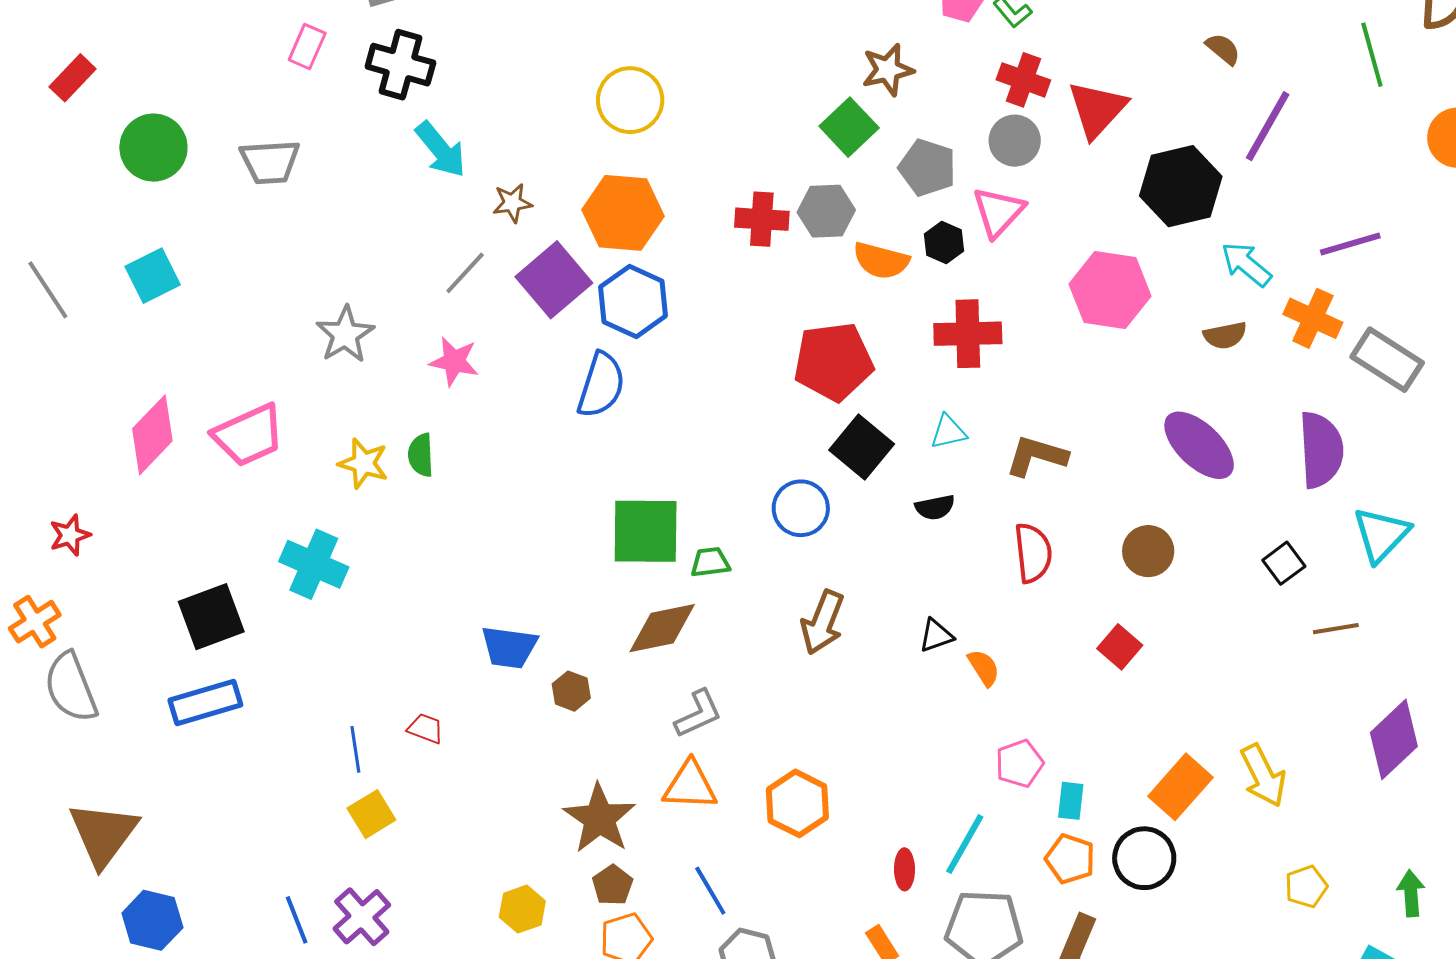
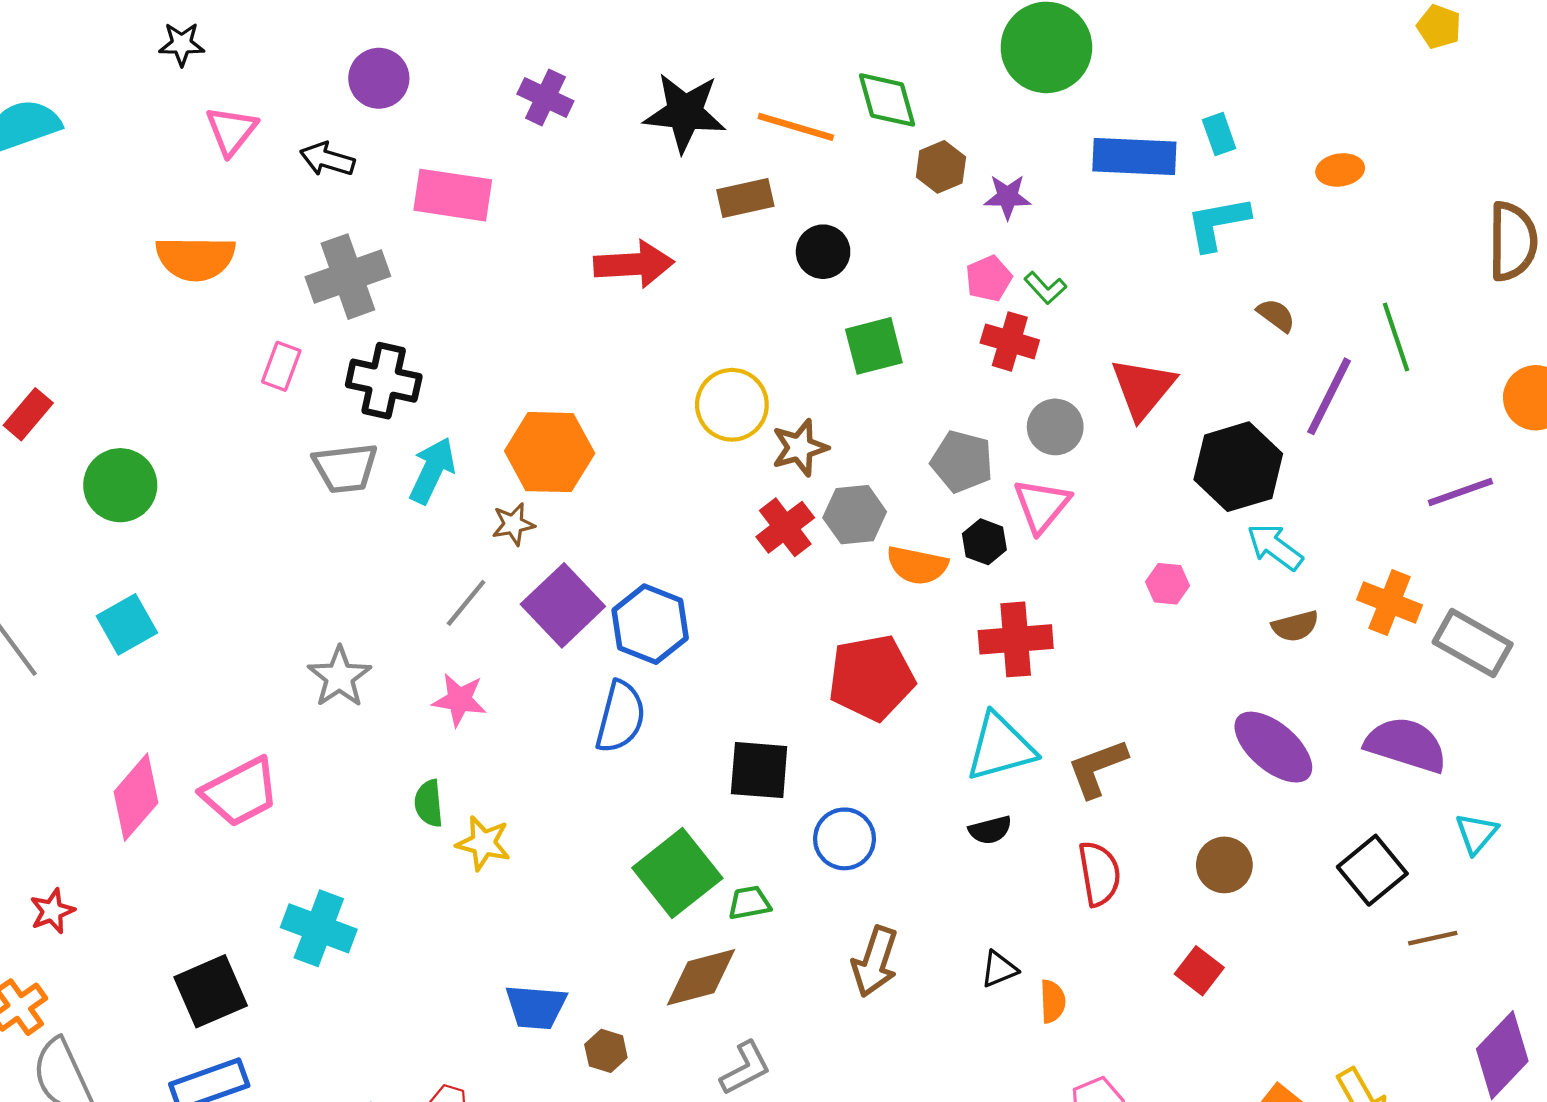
green line: (1372, 55) -> (1396, 337), moved
brown star: (888, 70) -> (800, 448), moved
red cross: (1023, 80) -> (1010, 341), moved
yellow circle: (630, 100) -> (732, 405), moved
green square: (849, 127) -> (874, 346), moved, turned 32
cyan arrow: (441, 150) -> (432, 470), turned -112
gray trapezoid: (270, 162) -> (345, 468), moved
orange hexagon: (623, 213) -> (550, 452), moved
red cross: (762, 219) -> (785, 527), turned -38
purple line: (1350, 244) -> (1460, 492), moved
cyan arrow: (1246, 264) -> (1275, 547), moved
pink hexagon: (1110, 290) -> (1168, 584), size x0.5
cyan triangle: (948, 432) -> (1000, 747), size x1.8
black square: (862, 447) -> (759, 770), moved, turned -32
purple semicircle: (1321, 450) -> (1406, 745), turned -66
brown L-shape: (1036, 456) -> (1097, 768), turned -34
yellow star: (363, 463) -> (483, 843), moved
green square: (646, 531) -> (677, 873), turned -36
cyan triangle: (1381, 535) -> (1476, 833), size x0.7
black square: (1284, 563) -> (1372, 870), size x1.5
orange semicircle: (984, 668) -> (1053, 1001), turned 33

